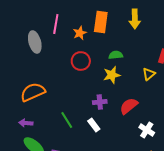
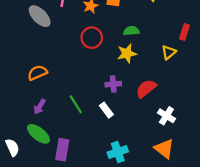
gray ellipse: (35, 42) -> (40, 16), turned -30
orange semicircle: (33, 92) -> (37, 73), size x0.7
purple arrow: (26, 123) -> (40, 107), moved, turned -64

